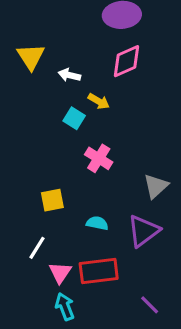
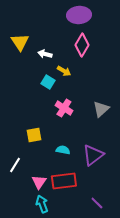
pink diamond: (126, 61) -> (82, 45), turned -35
gray triangle: (156, 186) -> (101, 109), moved
white line: (37, 248) -> (15, 165), moved

